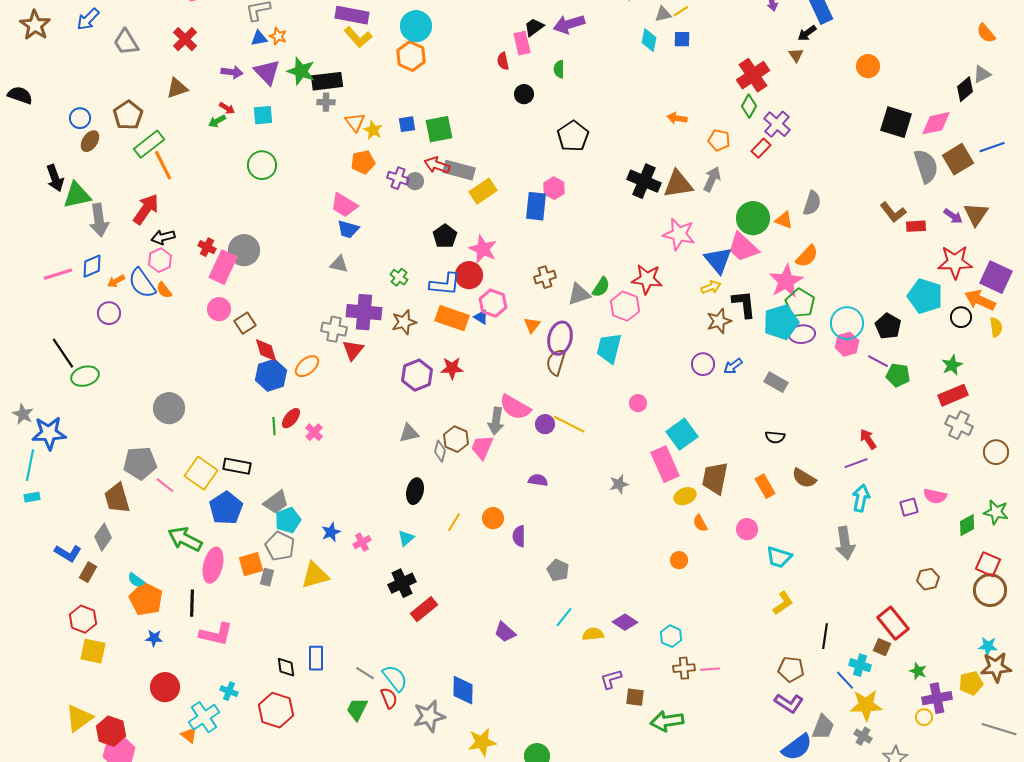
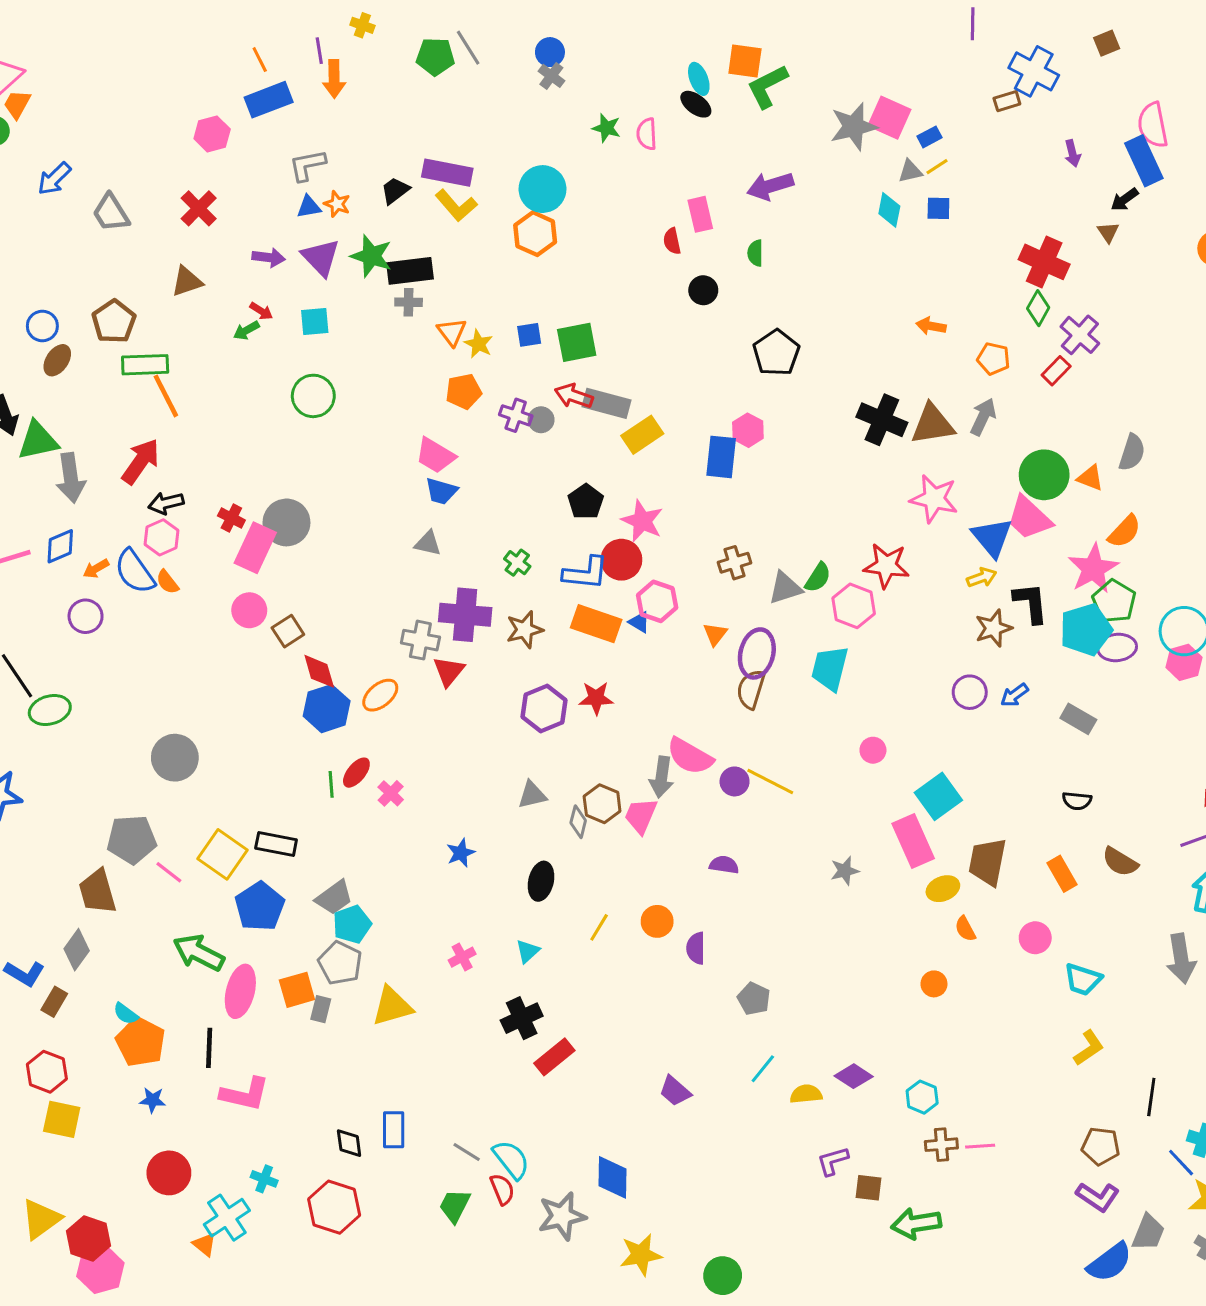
black trapezoid: (534, 27) -> (395, 191), moved
red cross: (753, 75) -> (1044, 262), turned -32
green rectangle: (149, 144) -> (145, 365), turned 36
blue star: (331, 532) -> (461, 853), moved

